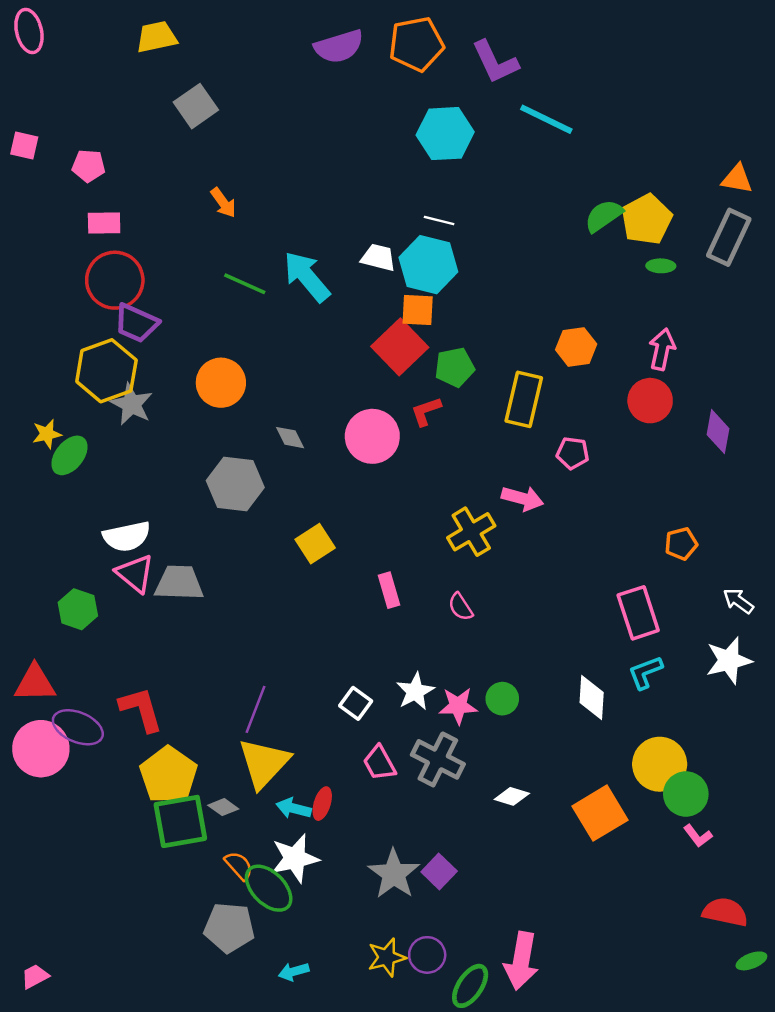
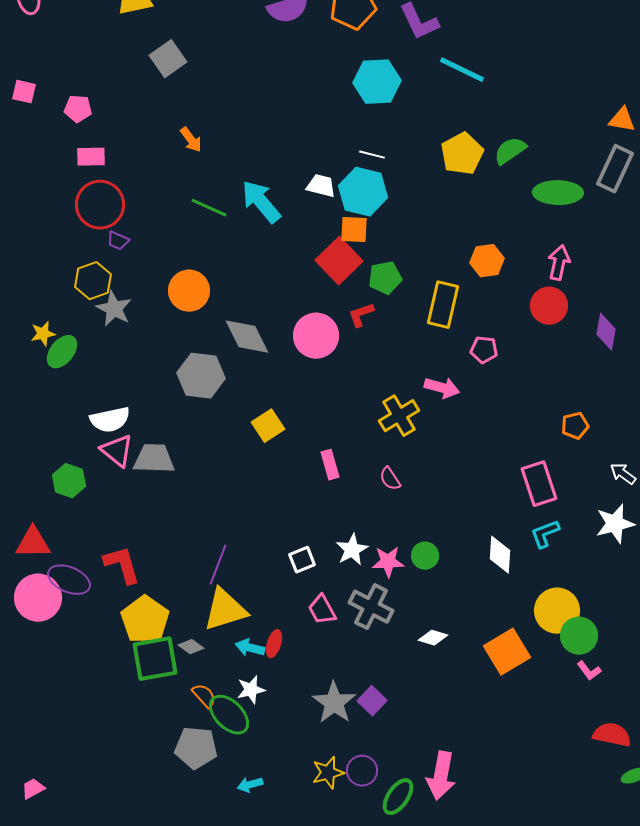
yellow pentagon: (647, 219) -> (462, 154), moved
green ellipse: (661, 266) -> (558, 193), size x2.0
purple trapezoid: (136, 323) -> (118, 241), size x0.6
yellow hexagon: (106, 371) -> (93, 281), size x0.7
gray diamond: (290, 438) -> (247, 337), size x1.8
white square: (356, 703) -> (302, 560), turned 32
yellow triangle: (264, 763) -> (225, 610), turned 30
white star: (295, 858) -> (251, 690), size x0.7

